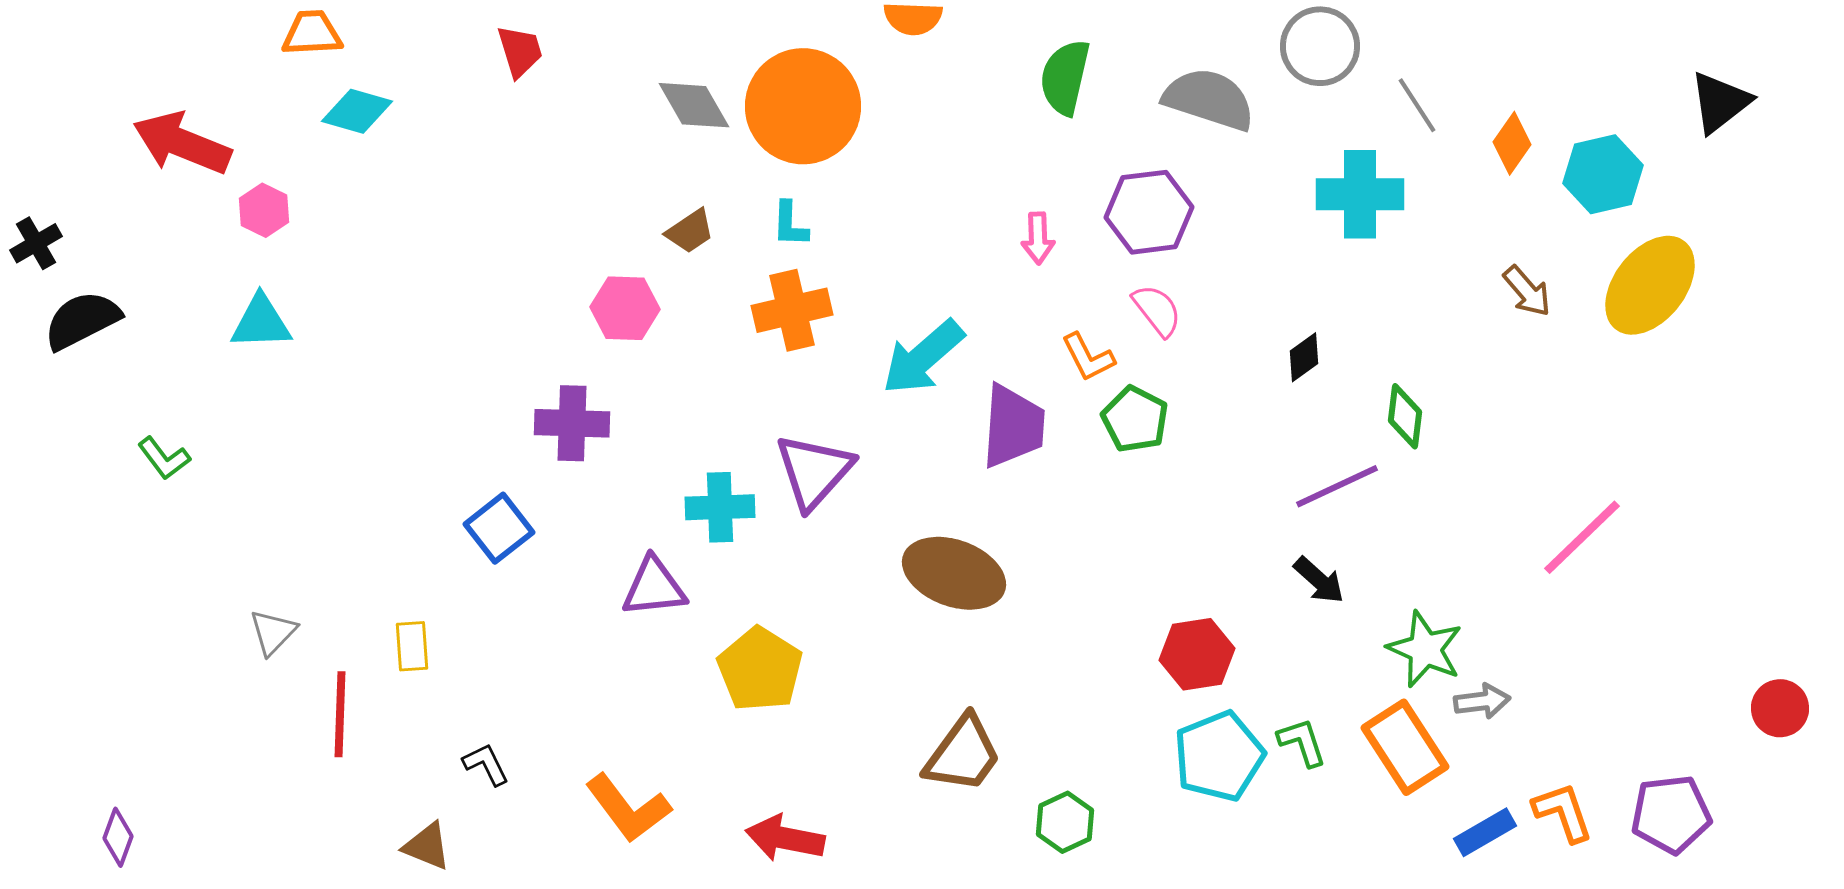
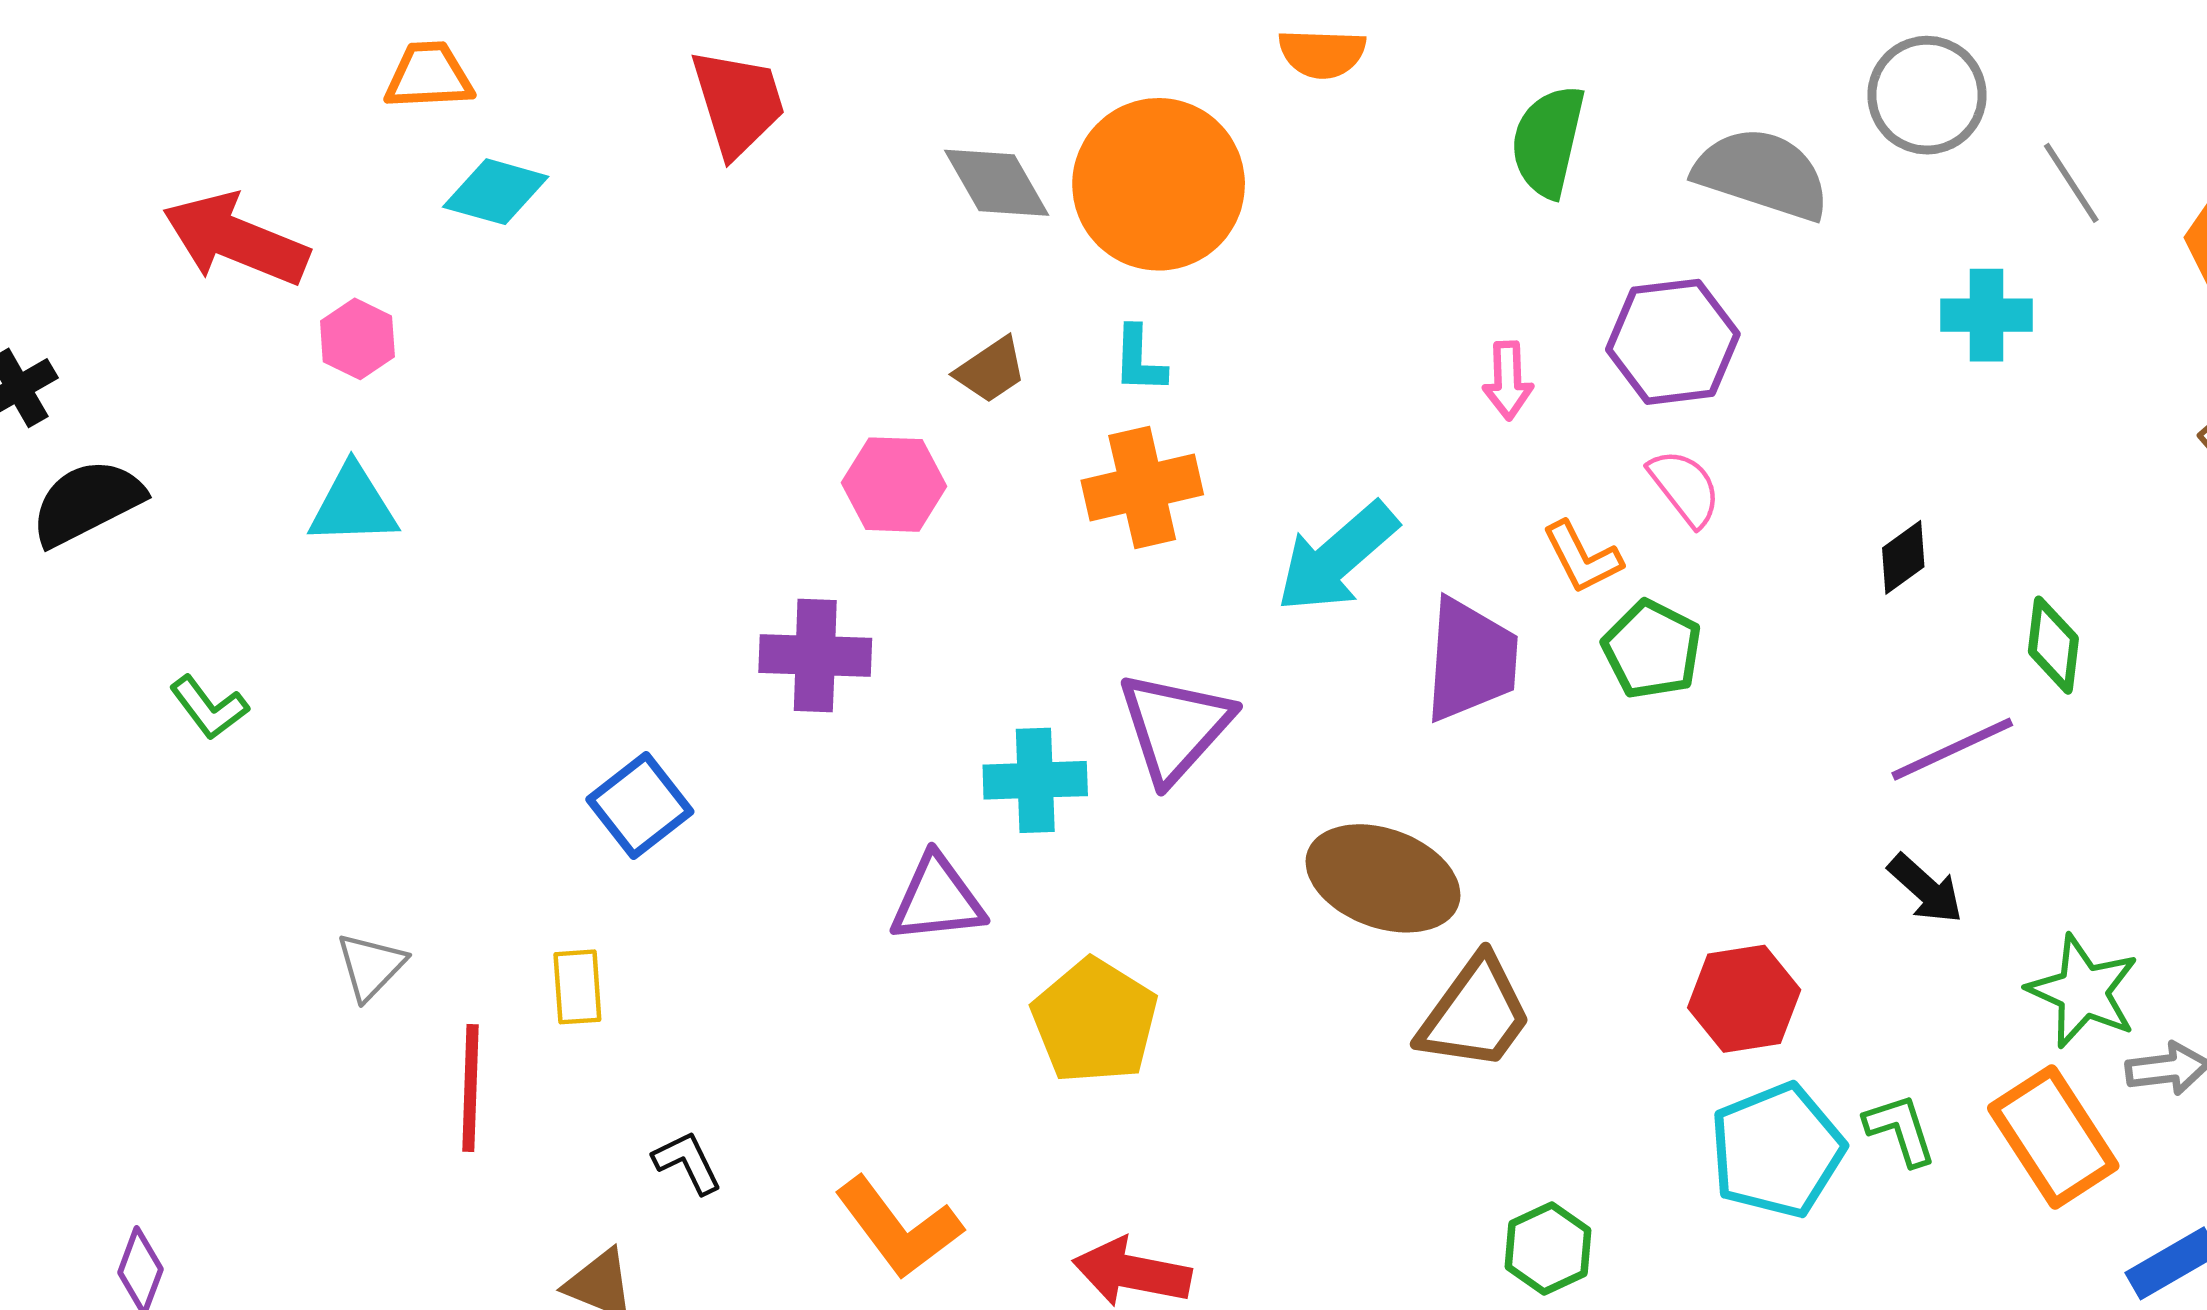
red trapezoid: (520, 51) -> (738, 103), size x1.4
cyan cross: (1360, 194) -> (1986, 315), size x0.7
blue square: (499, 528) -> (640, 806), moved
brown trapezoid: (963, 754) -> (1475, 1014), moved

